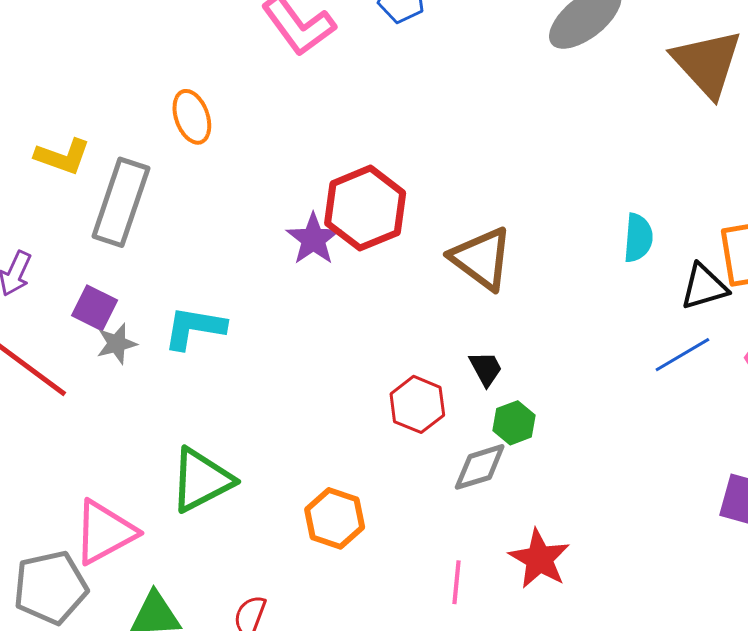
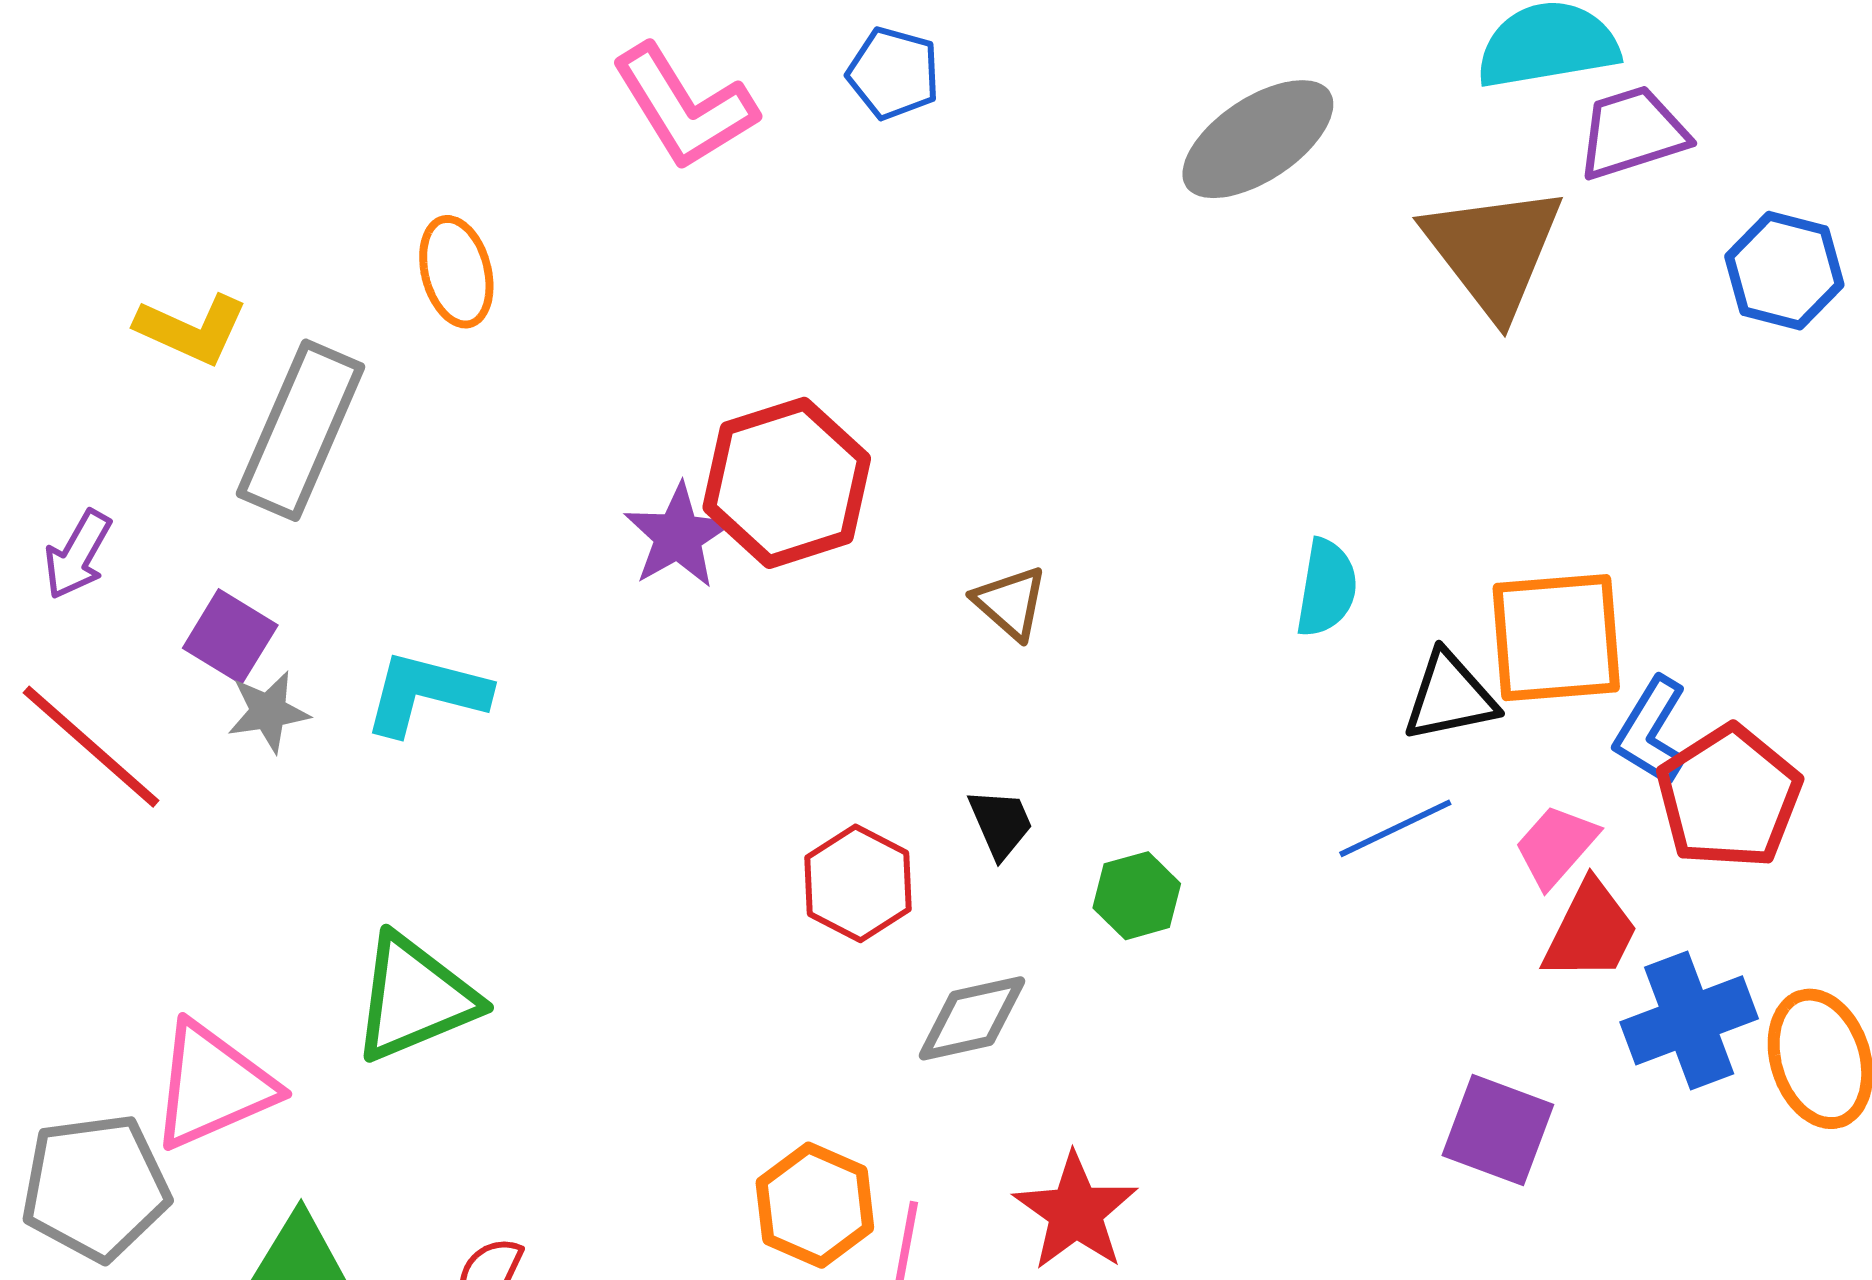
brown triangle: (481, 258) -> (1010, 603), size x0.6
green hexagon: (514, 423) -> (1137, 896), moved
orange hexagon: (335, 518) -> (815, 1205), moved

